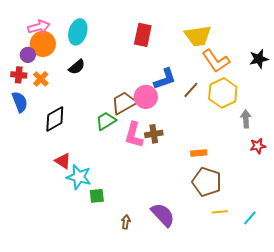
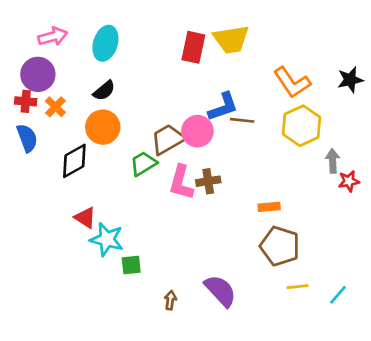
yellow trapezoid: (198, 36) -> (231, 39), moved
orange circle: (43, 44) -> (103, 127), moved
purple circle: (28, 55) -> (38, 74), size x1.6
brown line: (191, 90) -> (242, 120), moved, turned 54
red star: (258, 146) -> (349, 181), moved

